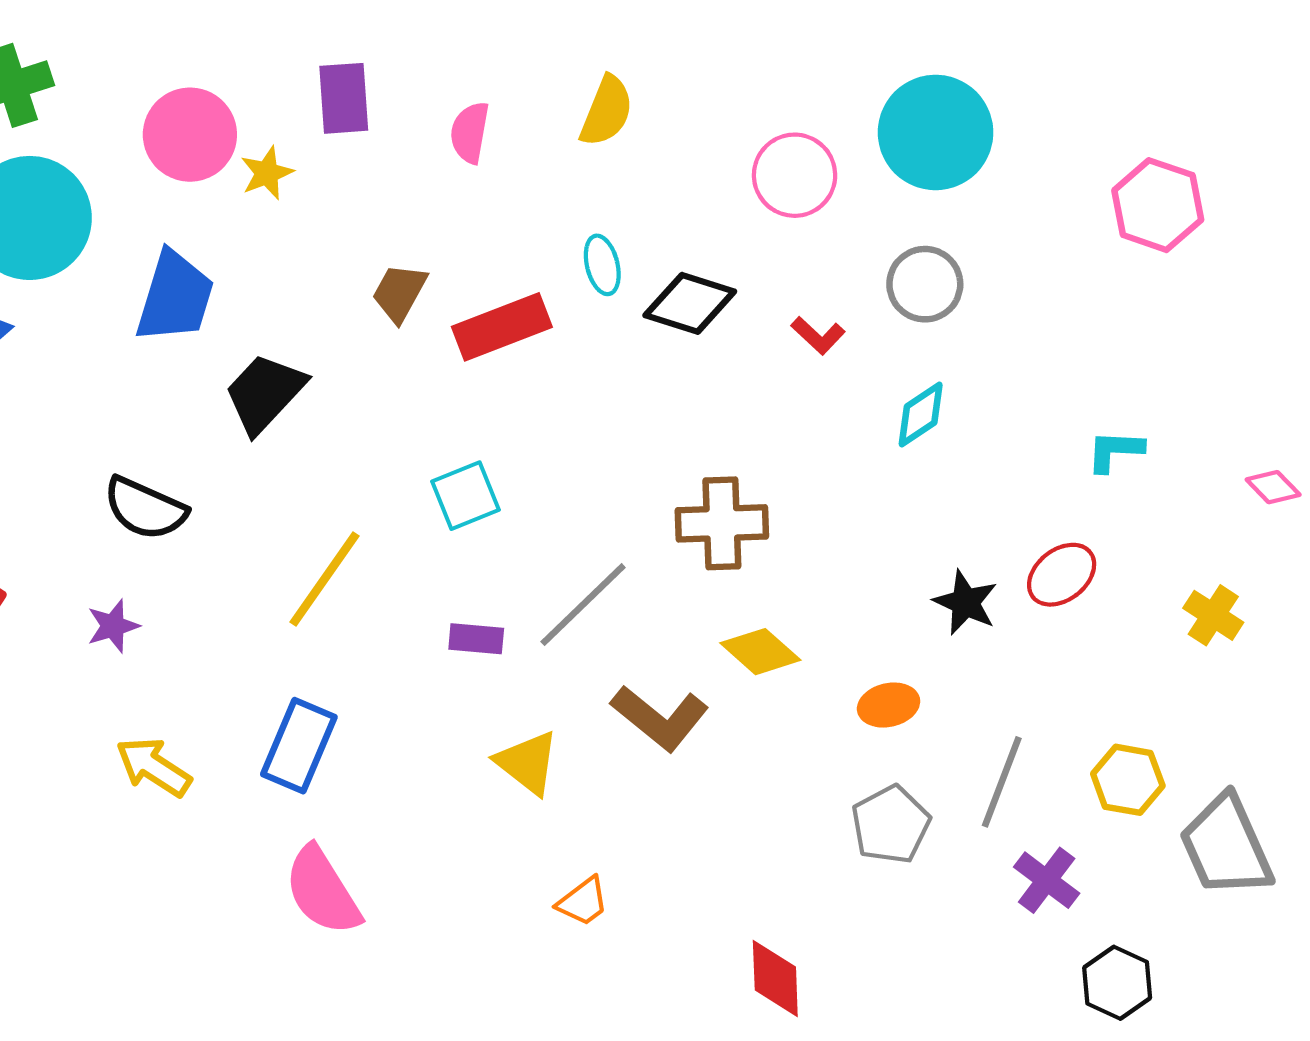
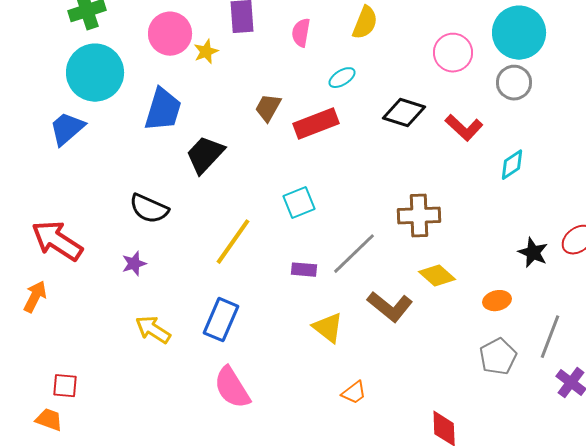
cyan ellipse: (602, 265) -> (342, 78), moved, turned 72
gray circle: (925, 284) -> (514, 83), moved
red L-shape: (818, 335) -> (464, 128), size x1.5

